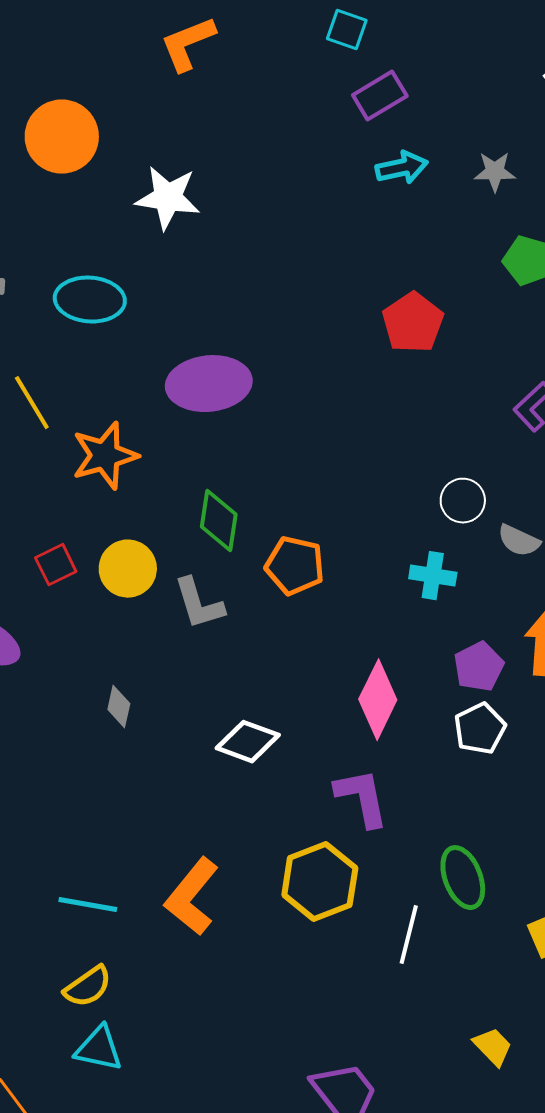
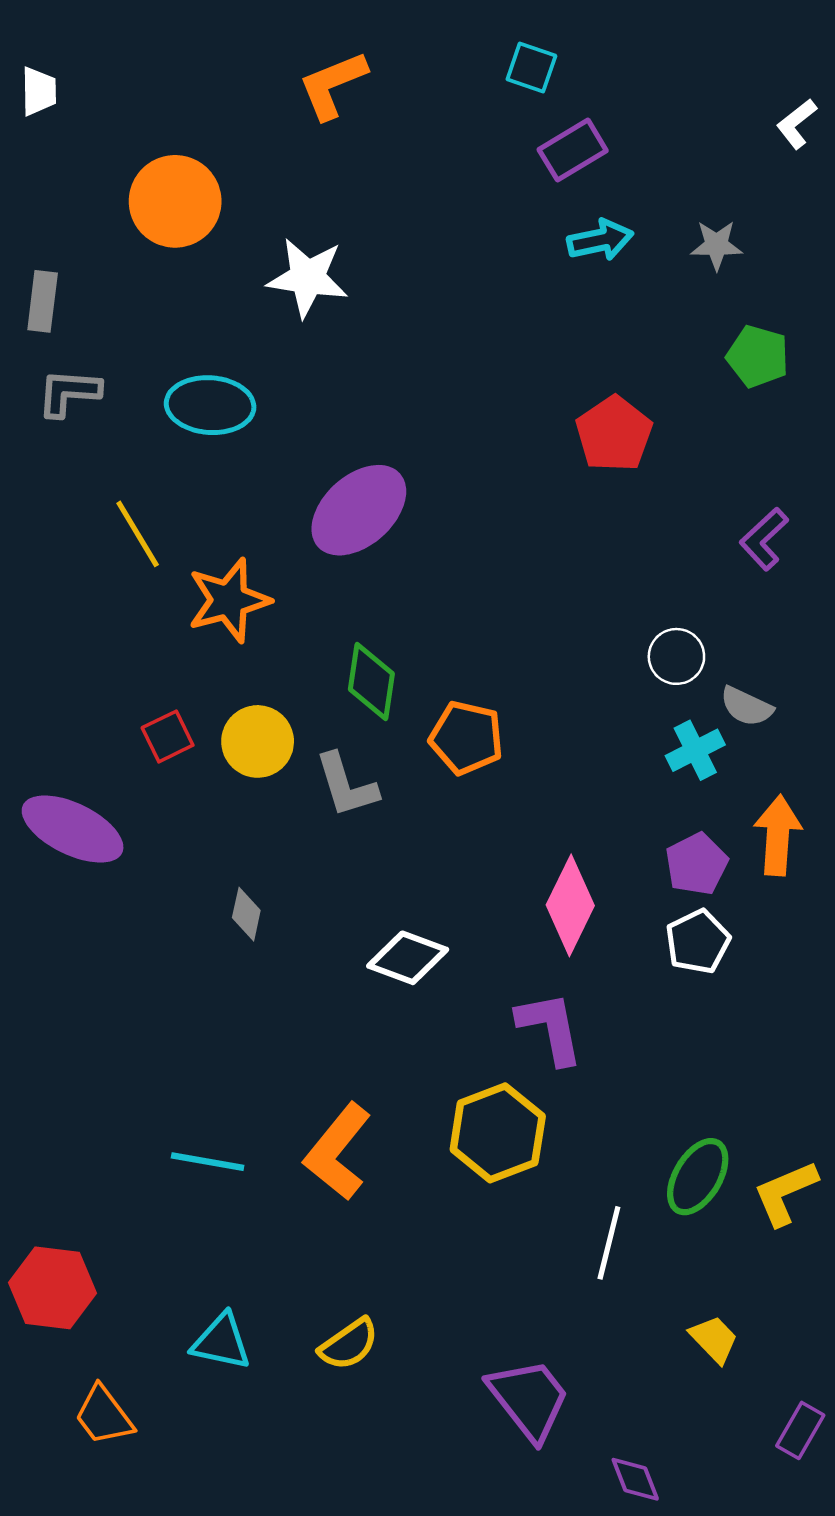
purple ellipse: (209, 384) -> (359, 510), turned -36
cyan cross: (433, 576) -> (695, 750), moved, turned -36
green ellipse: (463, 878) -> (698, 1177), moved, turned 52
white line: (409, 935) -> (609, 1243), moved
yellow semicircle: (88, 987) -> (349, 1344), moved

